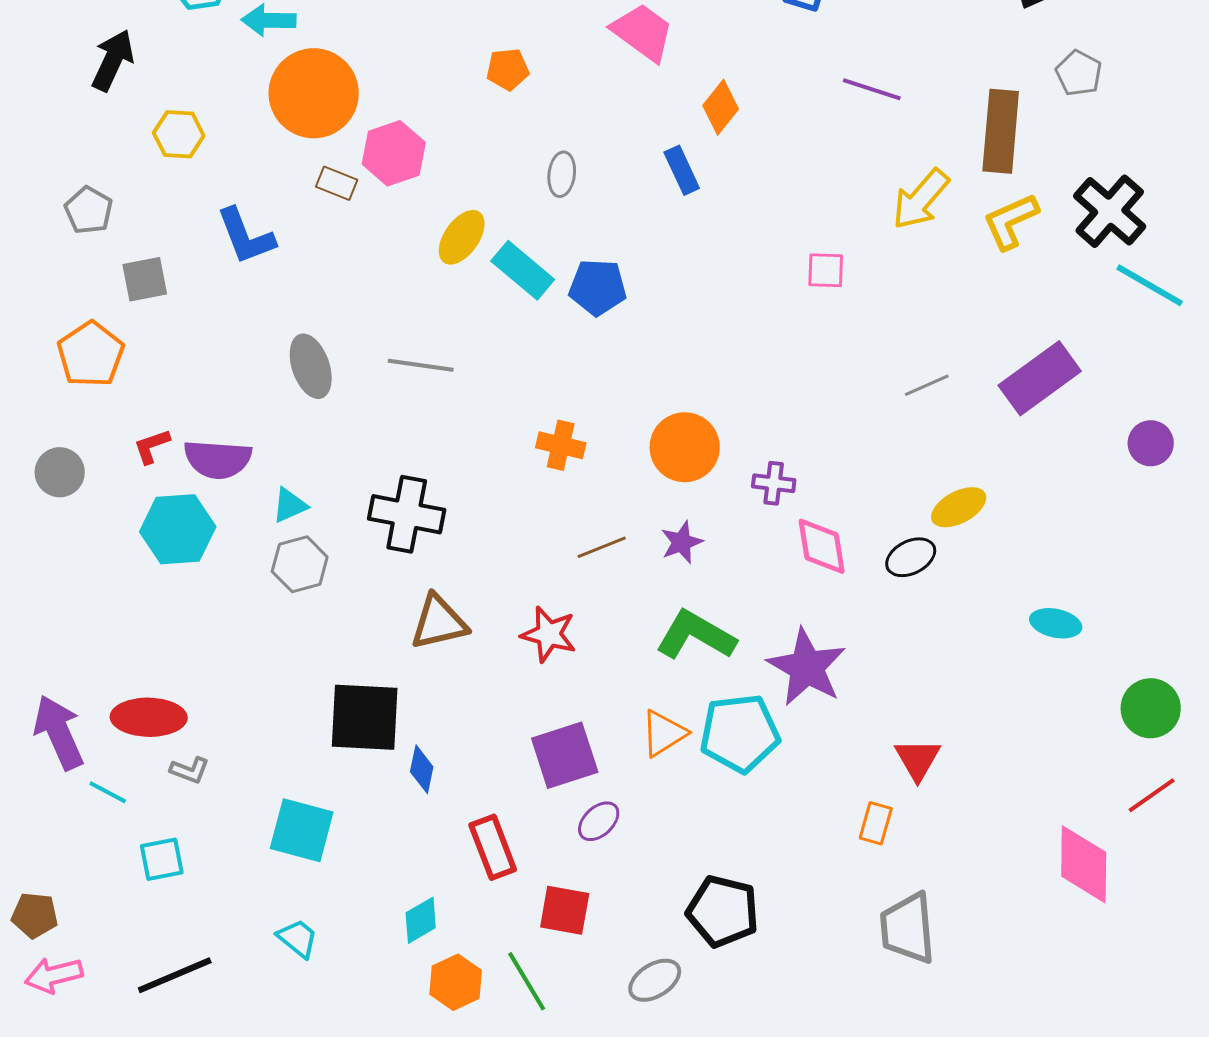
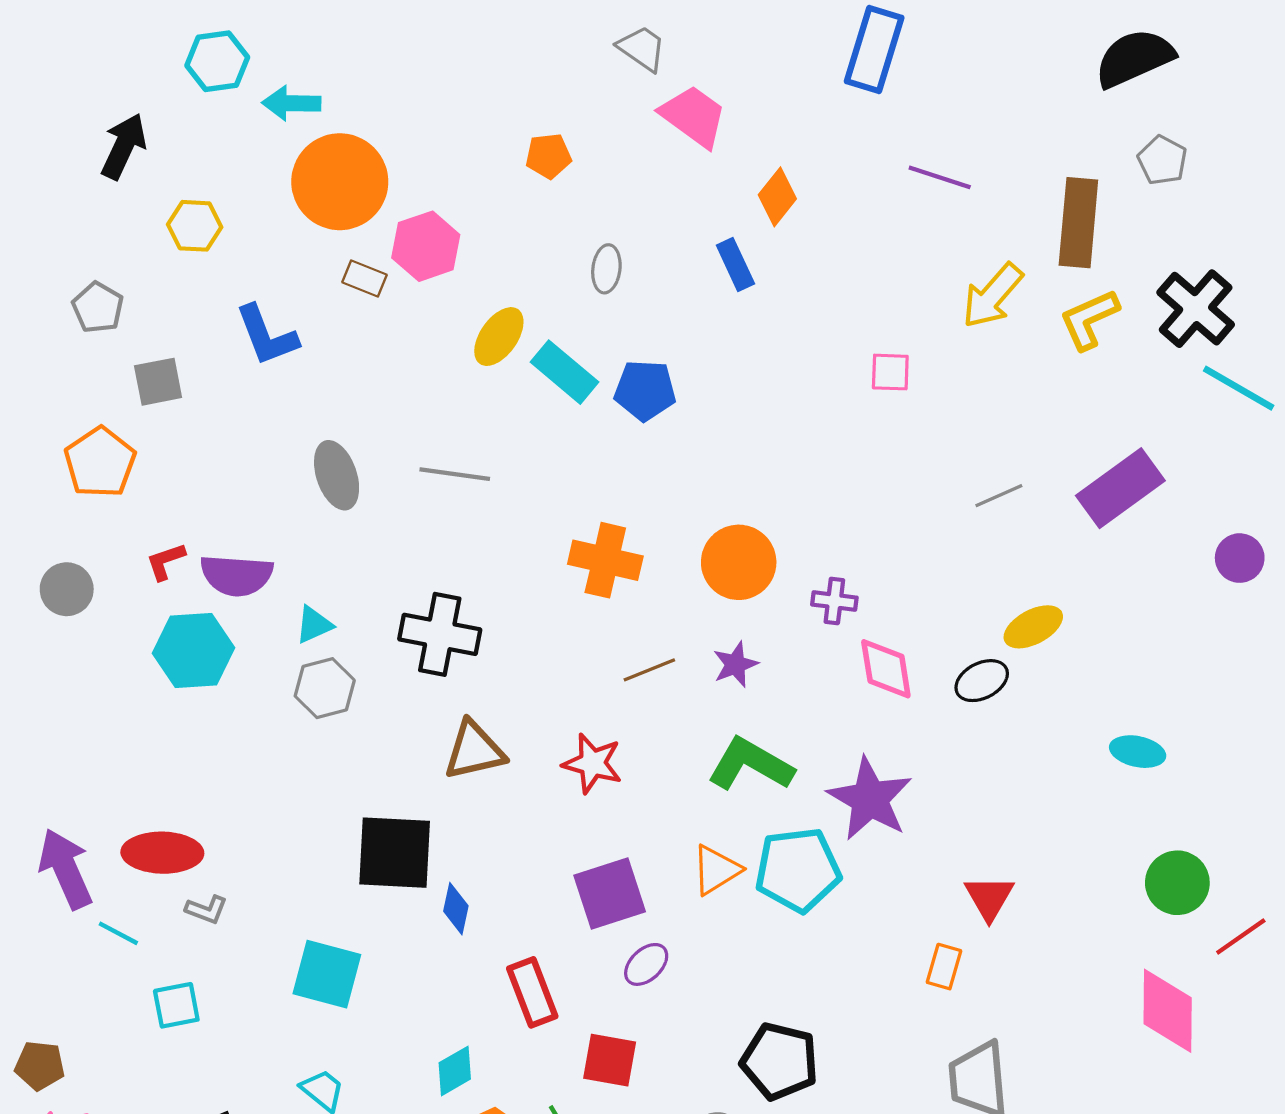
orange cross: (561, 445) -> (605, 560), size x1.4
green circle: (1151, 708) -> (1177, 883), moved

